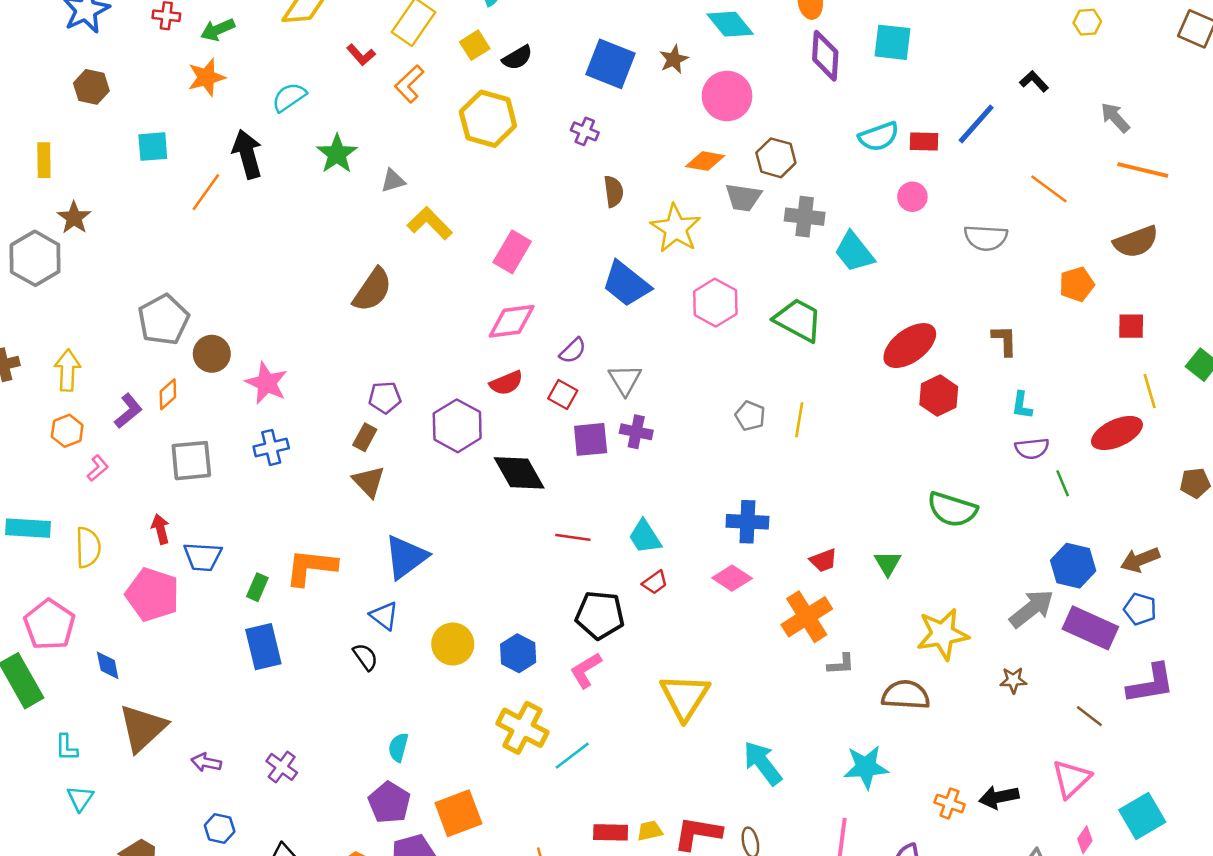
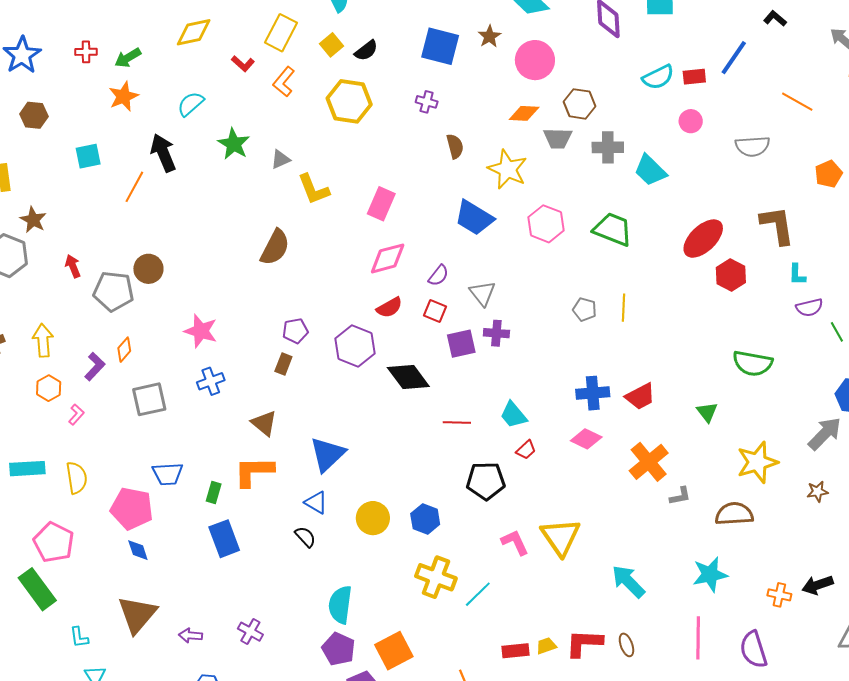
yellow L-shape: (430, 223) -> (314, 189), turned -150
gray pentagon: (163, 320) -> (114, 291), turned -30
brown L-shape: (1005, 340) -> (777, 225), size x1.6
brown circle: (212, 354) -> (148, 269), moved
brown triangle: (369, 482) -> (264, 423), moved
red arrow: (160, 529) -> (73, 266), moved
red trapezoid: (823, 560) -> (640, 396), moved, size x1.4
blue diamond: (108, 665) -> (138, 550), moved
pink L-shape: (586, 670) -> (515, 542), moved, turned 104
cyan semicircle: (398, 747) -> (340, 605), size x1.6

